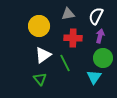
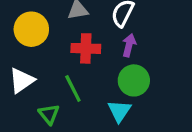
white triangle: (43, 55) -> (22, 80), moved
green triangle: (40, 79) -> (49, 114), moved

